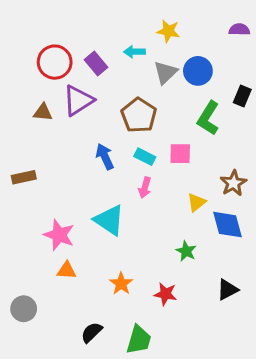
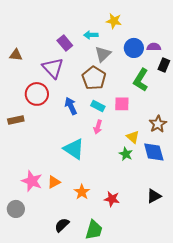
purple semicircle: (239, 30) -> (154, 47), moved
red circle: (55, 62) -> (37, 94), moved
gray triangle: (165, 72) -> (103, 54), moved
purple triangle: (78, 100) -> (53, 68), turned -40
brown triangle: (43, 112) -> (16, 55), moved
yellow triangle: (196, 202) -> (133, 137), turned -40
pink star: (59, 235) -> (32, 181), moved
green star: (186, 251) -> (126, 154), moved
orange triangle: (66, 270) -> (54, 182), moved, turned -32

